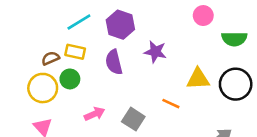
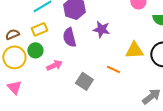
yellow rectangle: (75, 52) -> (39, 29), turned -35
brown semicircle: (50, 58) -> (12, 34), moved
pink arrow: (94, 114) -> (54, 65), moved

